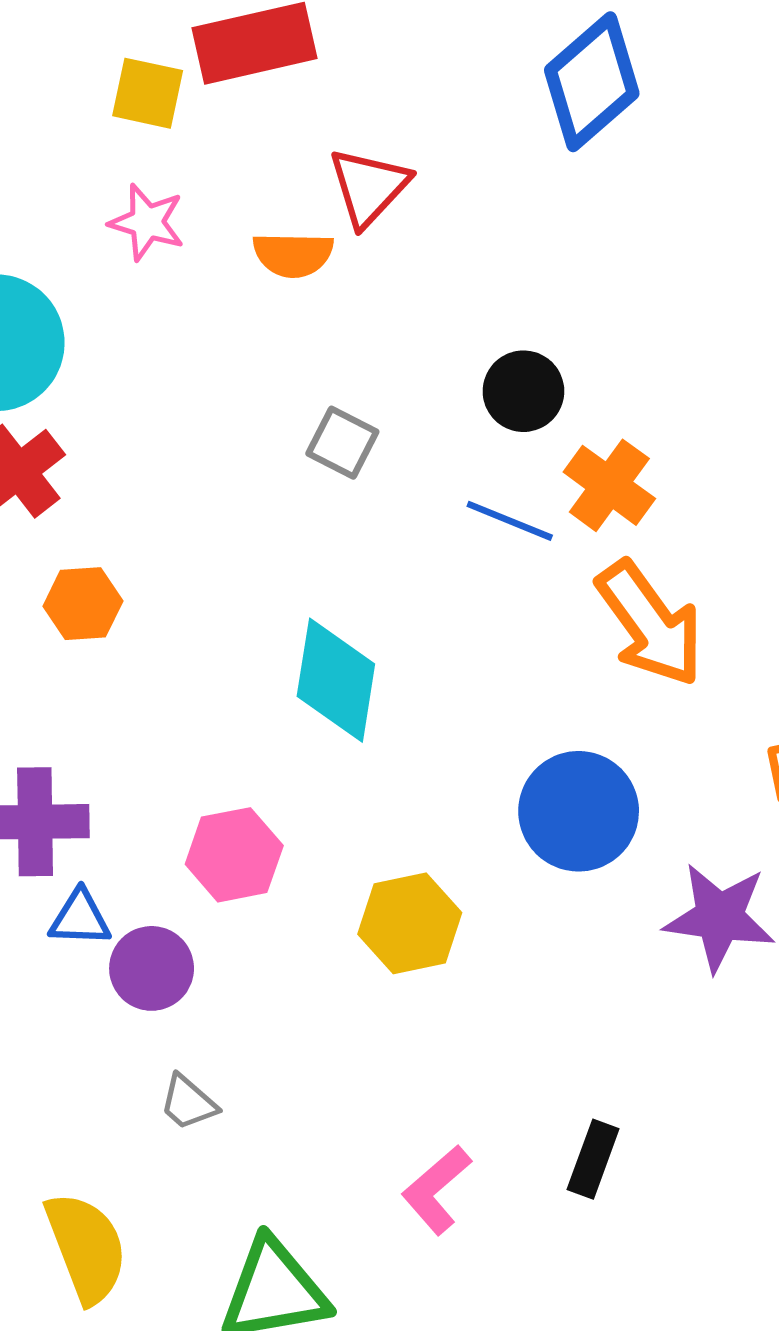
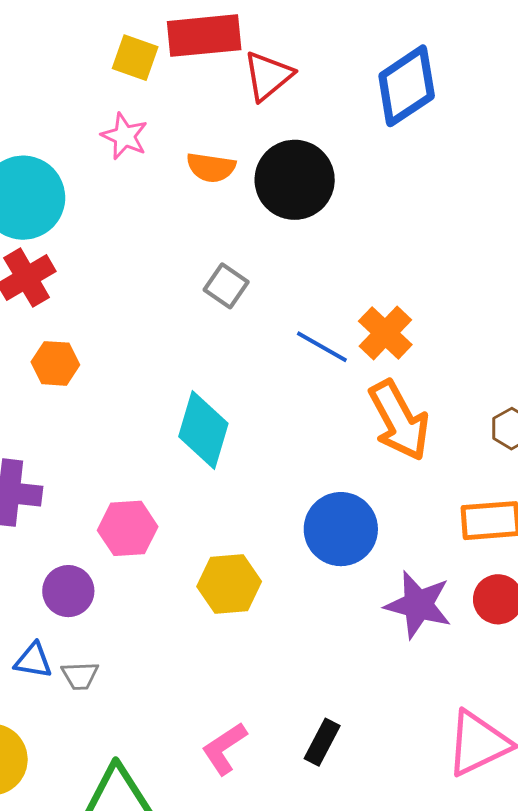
red triangle: (369, 187) -> (268, 76), moved
black circle: (523, 391) -> (295, 180), moved, size x1.6
blue triangle: (80, 918) -> (33, 661), moved
gray trapezoid: (188, 1103) -> (80, 676), turned -51

